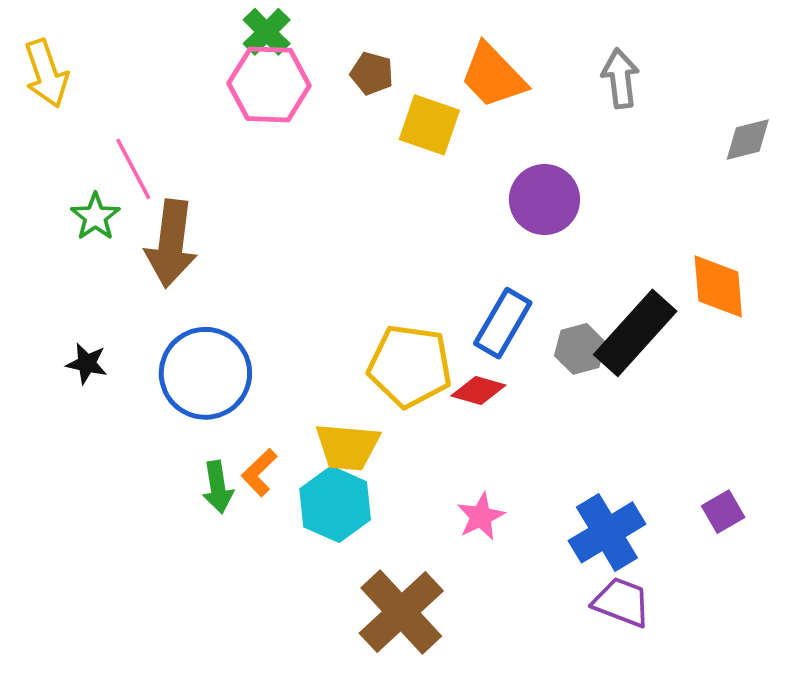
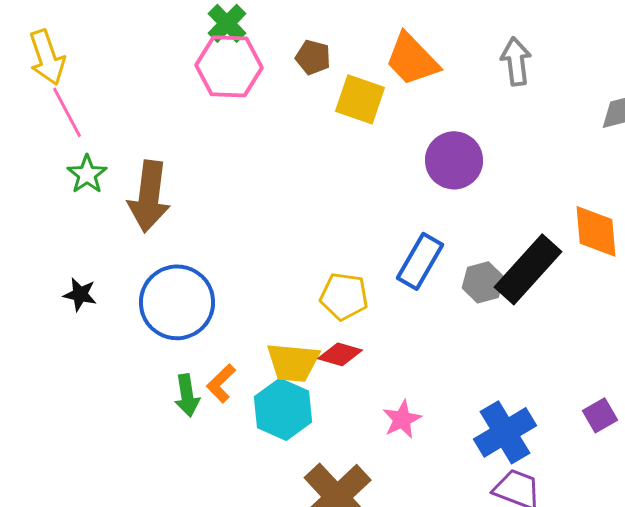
pink line: (133, 169) -> (67, 112), moved
yellow pentagon: (410, 366) -> (344, 296), size x0.7
red diamond: (478, 390) -> (340, 354), moved

